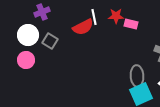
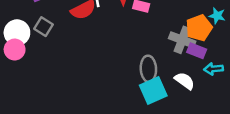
white circle: (28, 35) -> (17, 33), moved

